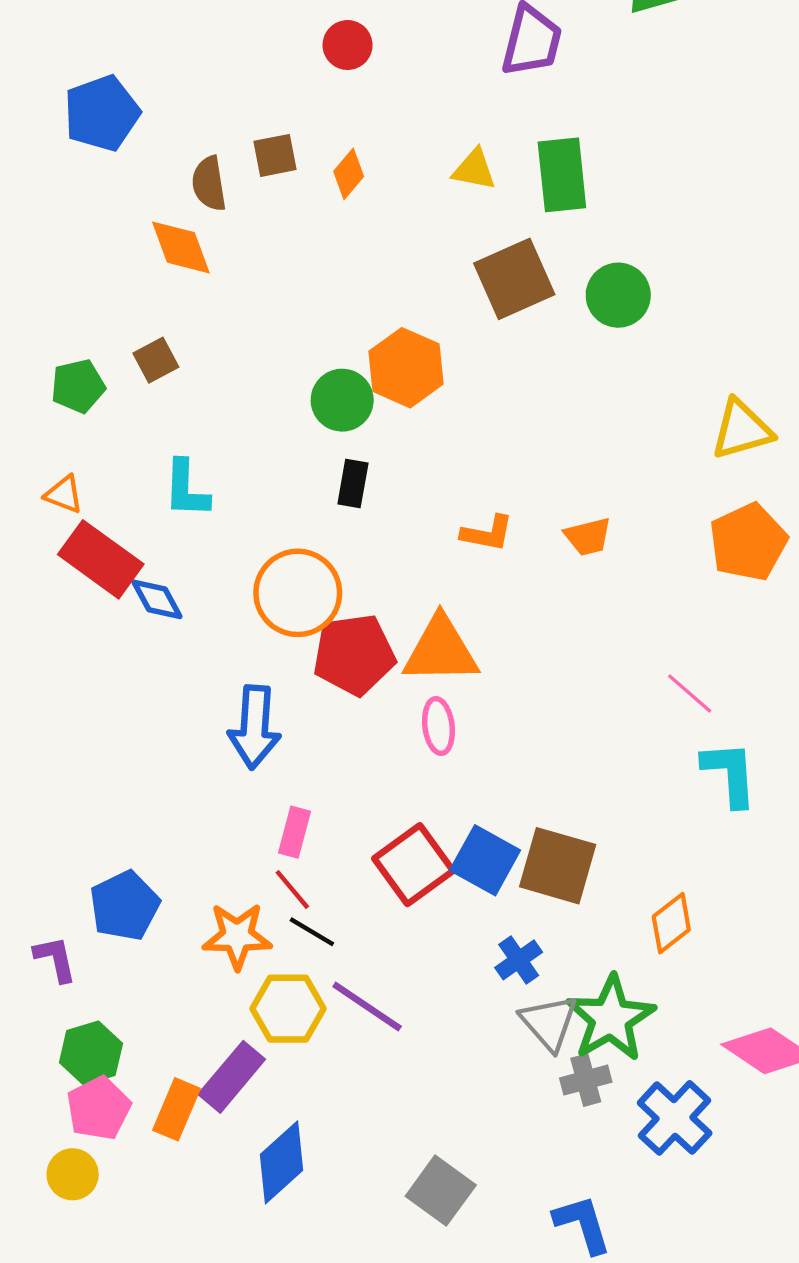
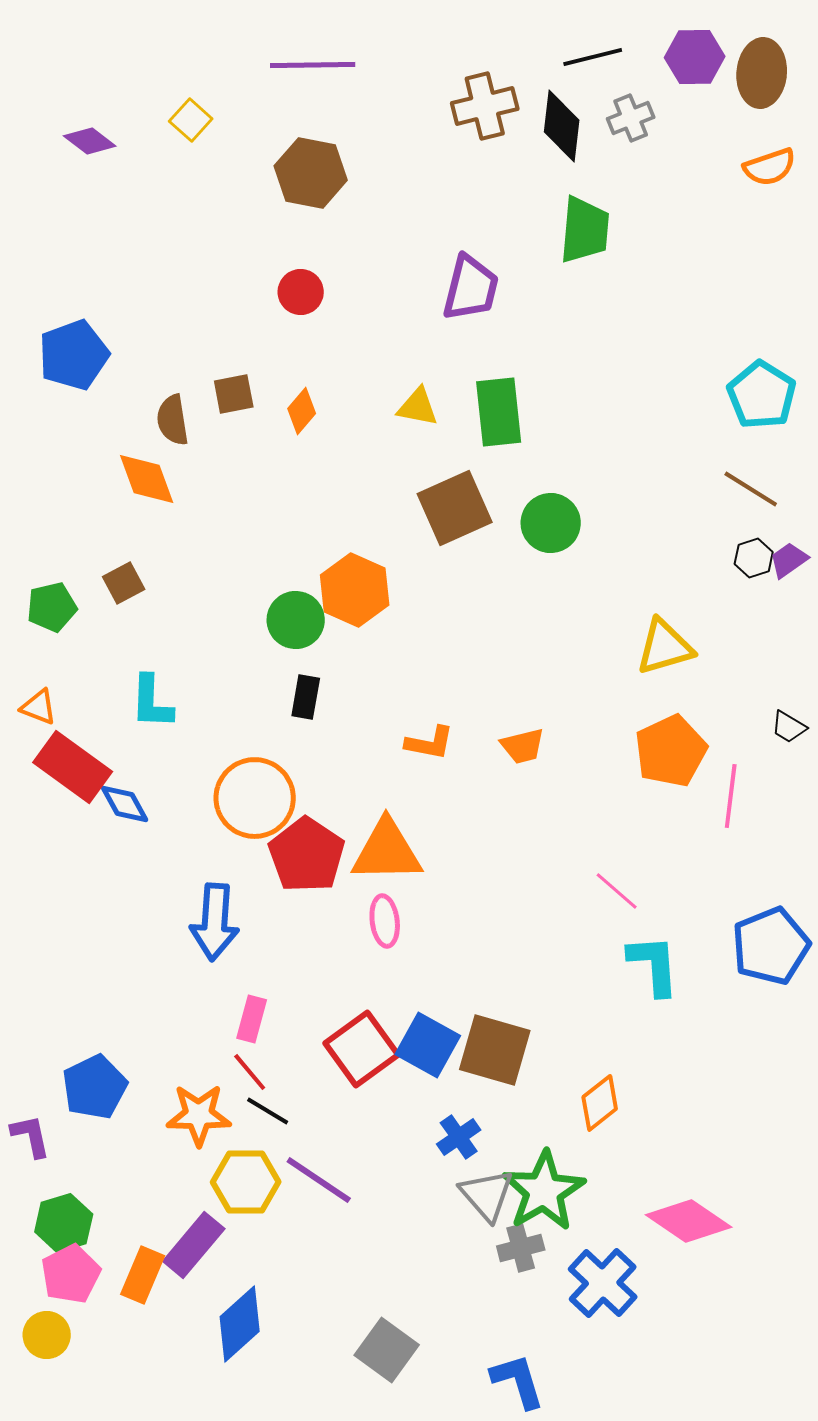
red pentagon: (354, 655) -> (307, 855), turned -30

